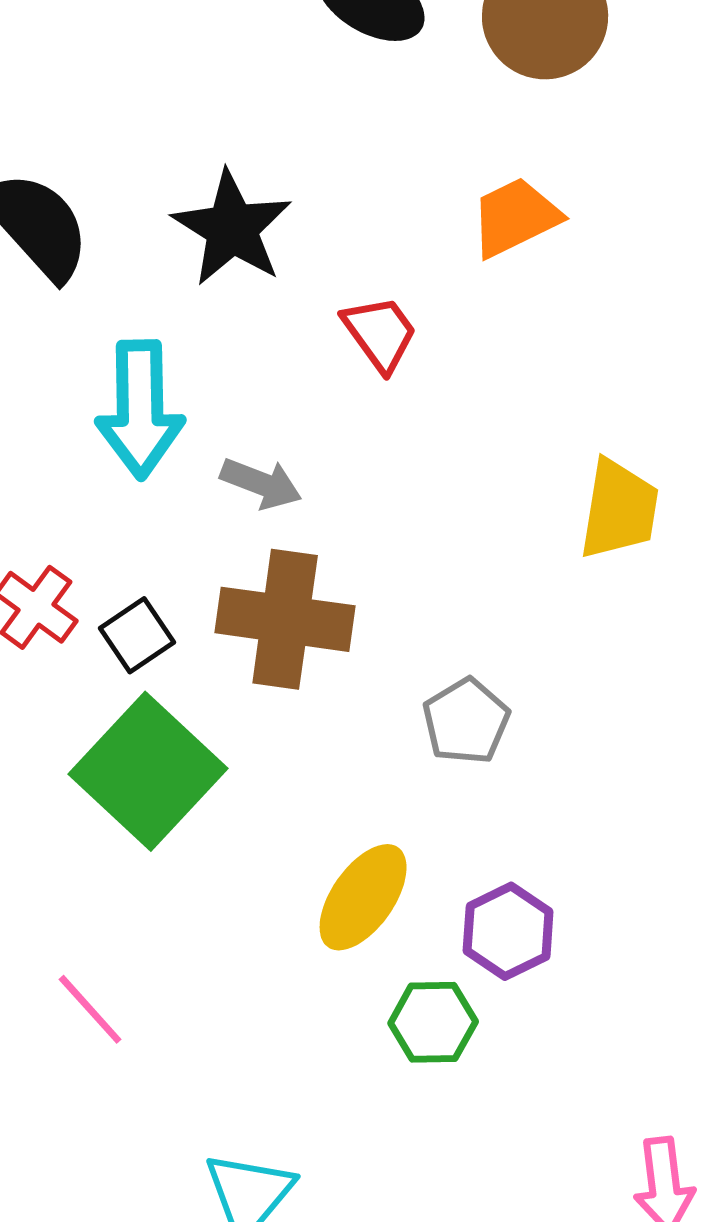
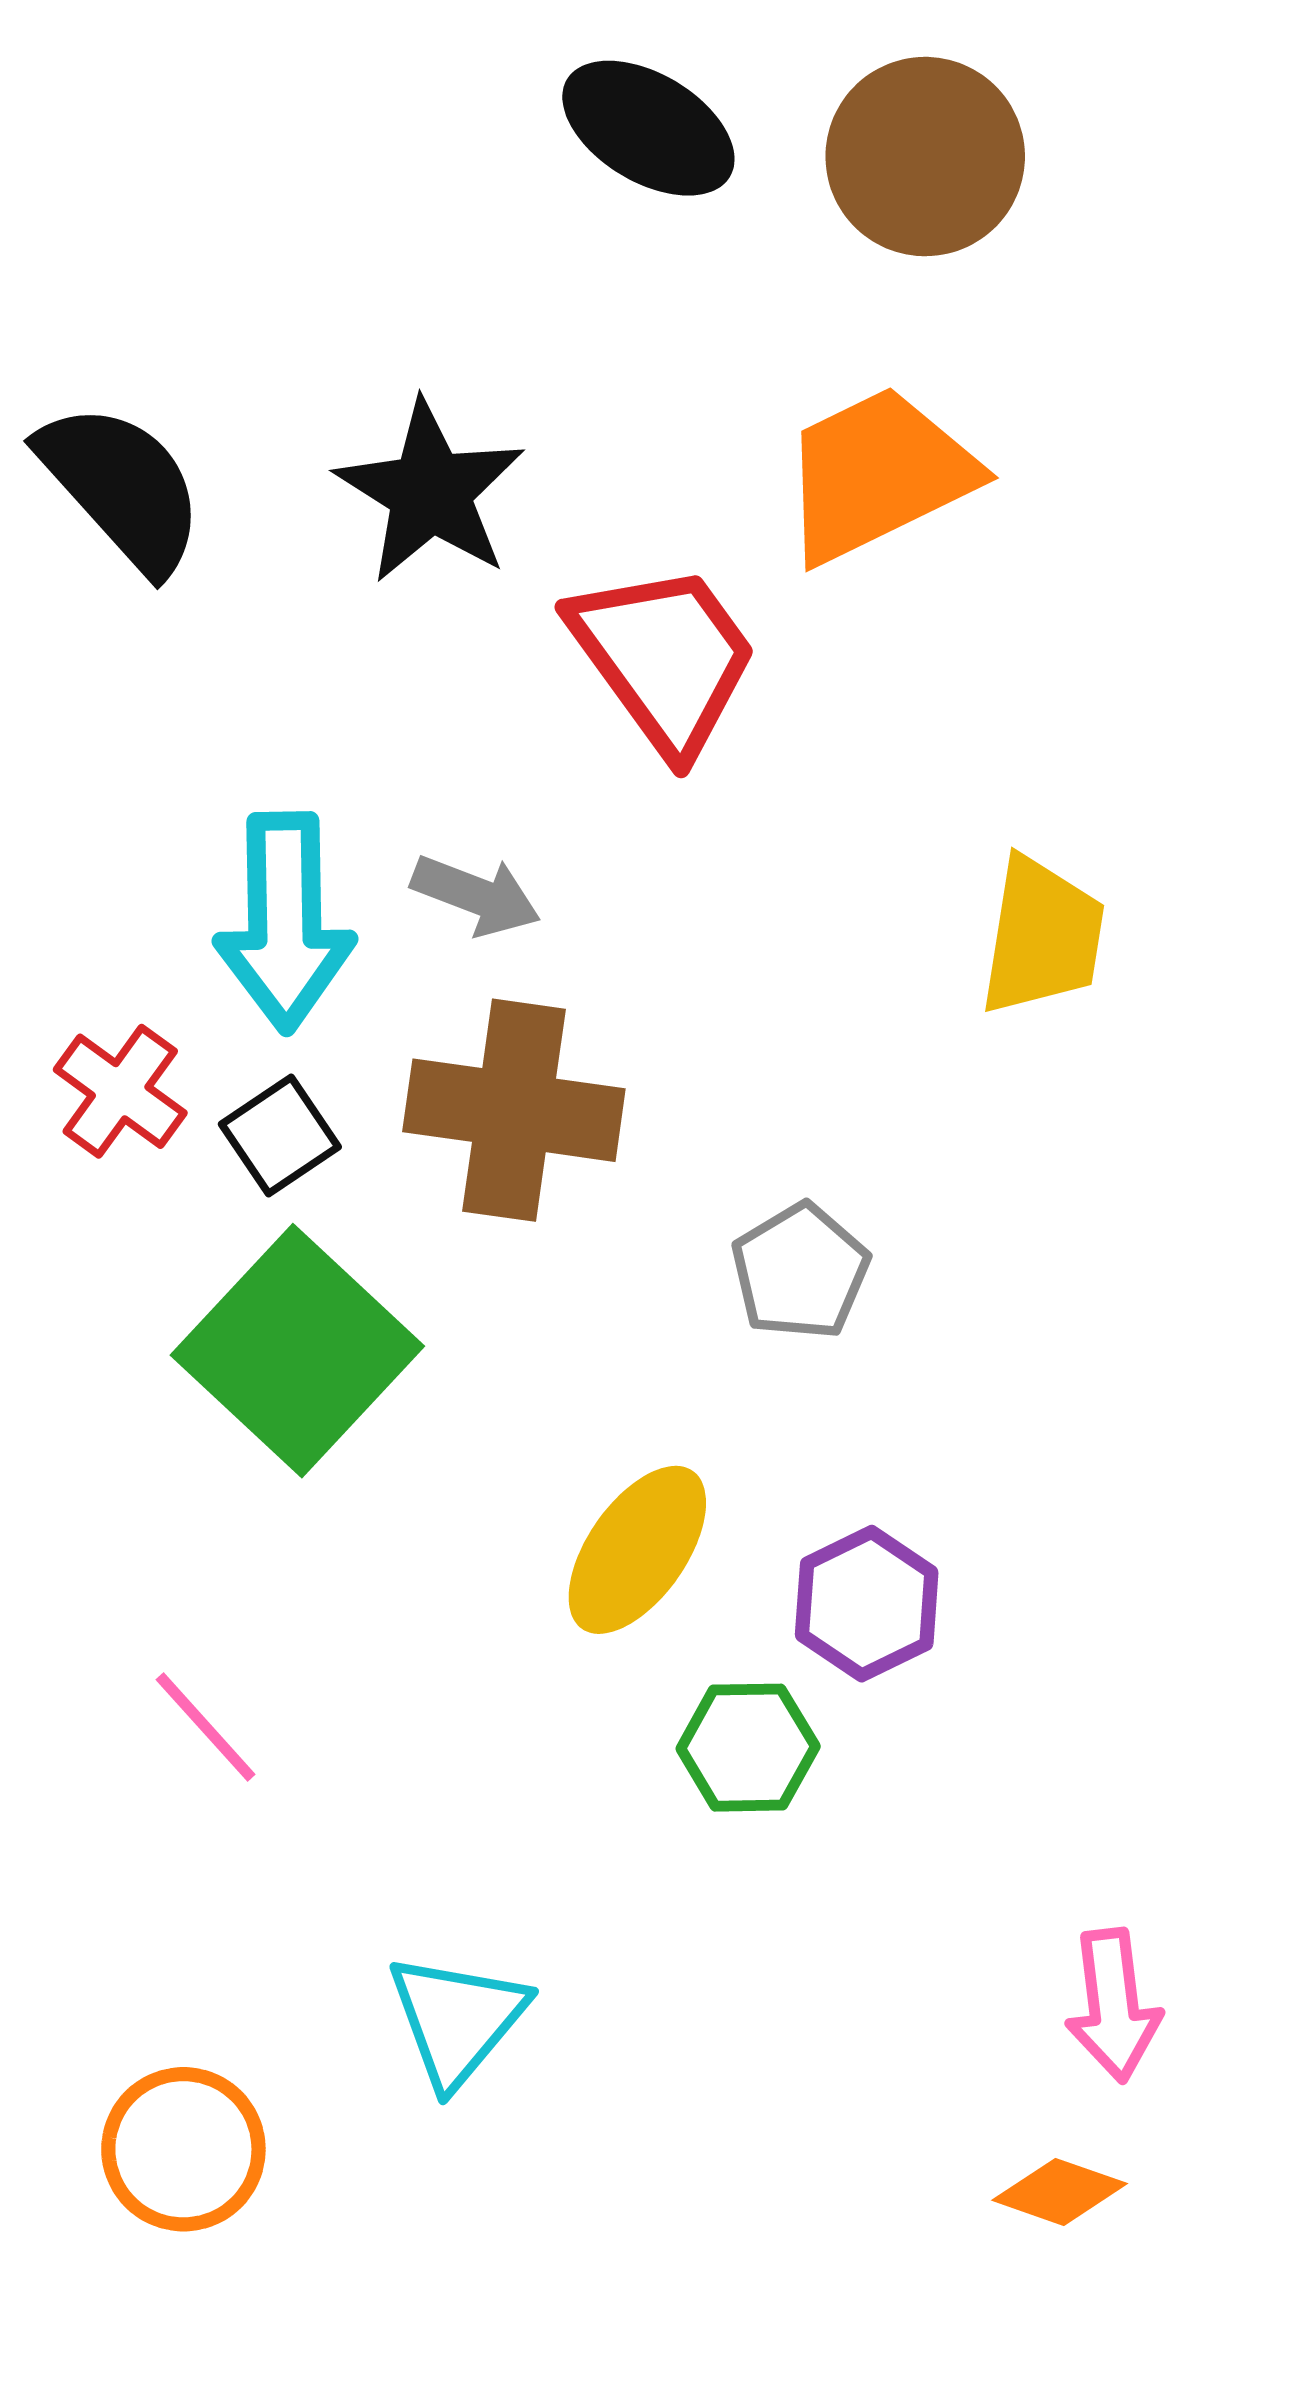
orange trapezoid: (515, 217) -> (878, 474), size x1.4
red trapezoid: (380, 333) -> (664, 658), size x1.6
cyan arrow: (140, 409) -> (285, 922), moved

